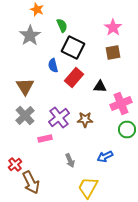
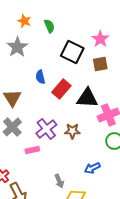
green semicircle: (62, 26) -> (49, 26), moved
black square: (73, 48) -> (72, 52), moved
black triangle: (100, 86) -> (87, 98), size x1.6
gray arrow: (70, 160) -> (59, 181), moved

